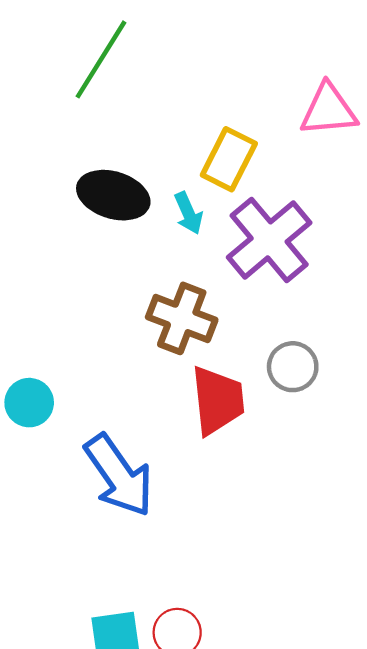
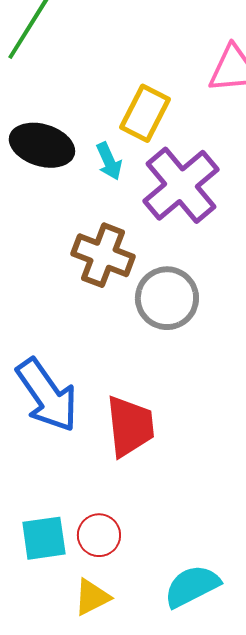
gray circle: (293, 367) -> (167, 298), moved, size x1.4
red trapezoid: (218, 400) -> (130, 426), moved

